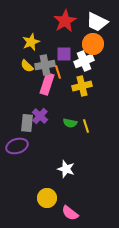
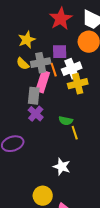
white cross: (84, 61) -> (72, 69), moved
gray rectangle: (27, 123) -> (34, 96), moved
yellow line: (86, 126) -> (75, 133), moved

